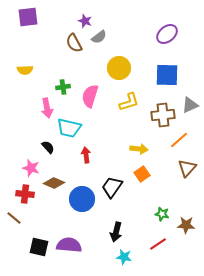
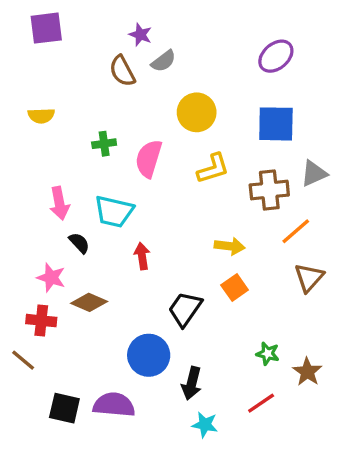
pink arrow: (47, 108) -> (59, 203), moved
blue circle: (82, 199) -> (149, 355), moved
brown star: (186, 225) -> (307, 372), turned 30

